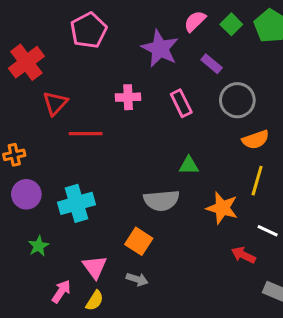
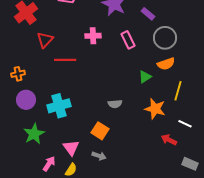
orange semicircle: (256, 140) -> (166, 64), moved
green triangle: (189, 165) -> (145, 77), moved, turned -32
gray semicircle: (161, 200) -> (115, 104), size x0.6
green star: (39, 246) -> (34, 134), size x1.5

